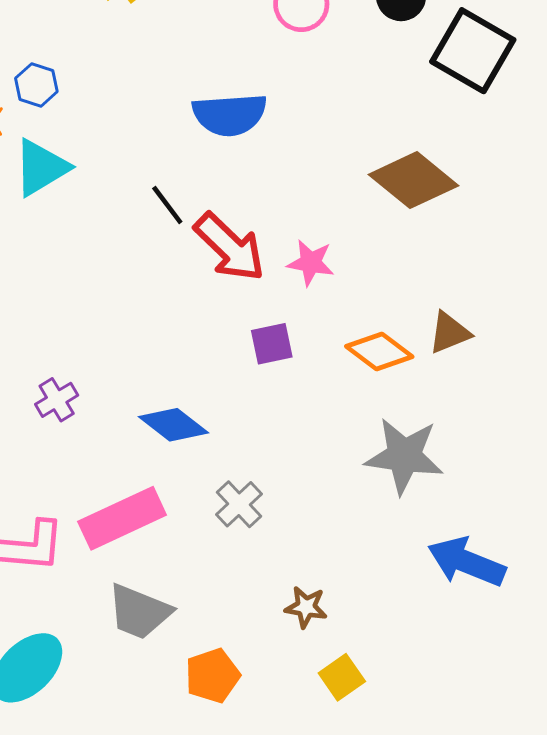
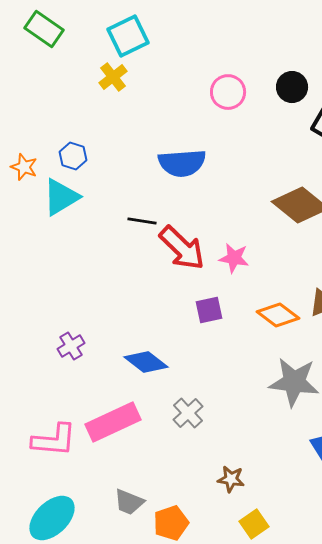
blue hexagon: (36, 85) -> (73, 156), moved
black line: (167, 205) -> (142, 221), turned -44
gray trapezoid: (139, 612) -> (129, 502), moved, size x0.7

